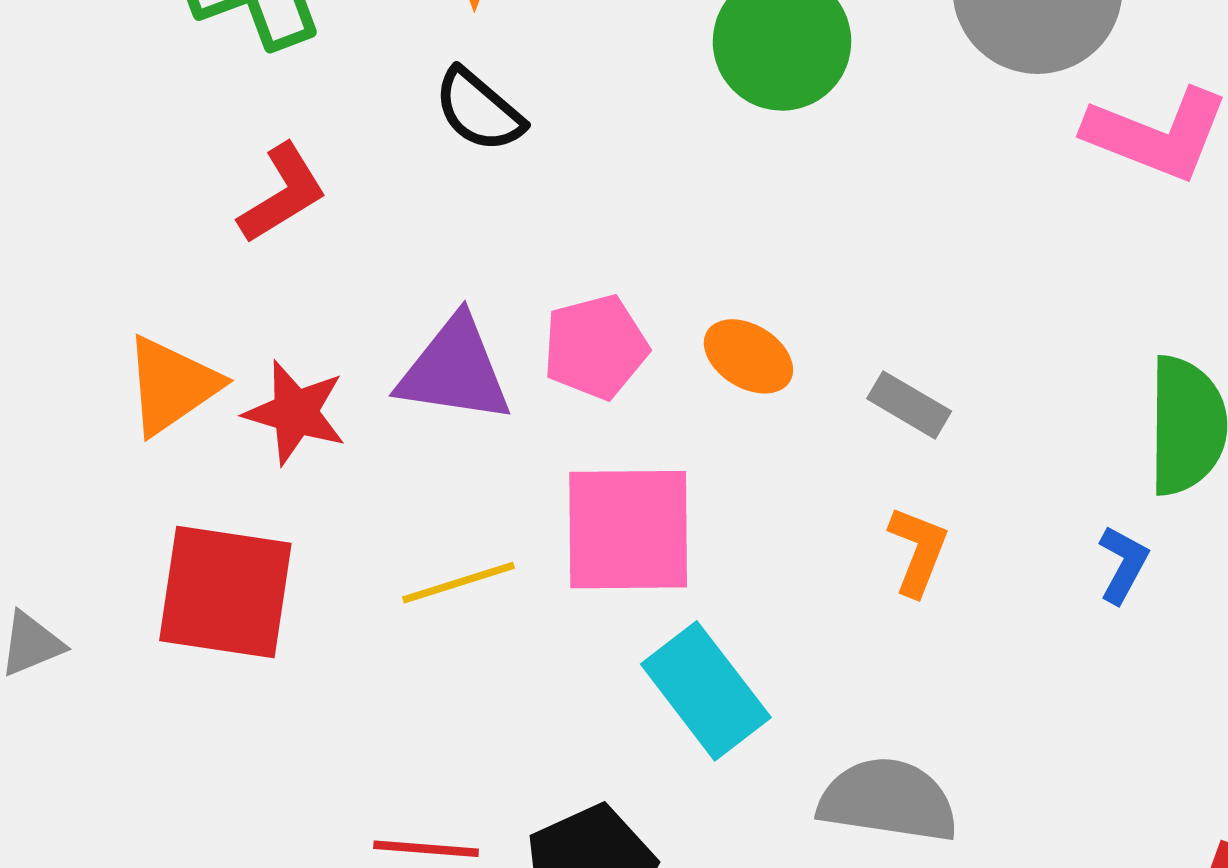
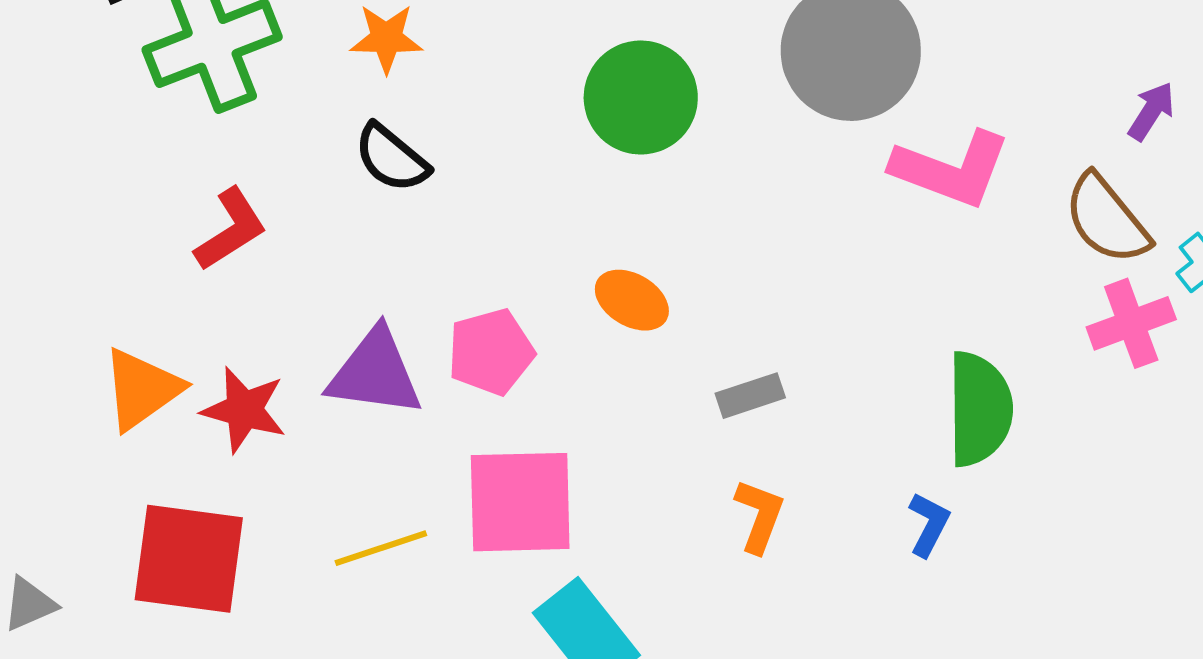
orange ellipse: (748, 356) -> (632, 300), moved
gray rectangle: (909, 405) -> (750, 396), turned -48

